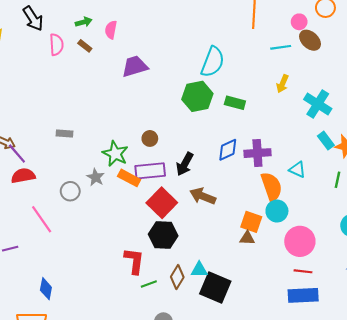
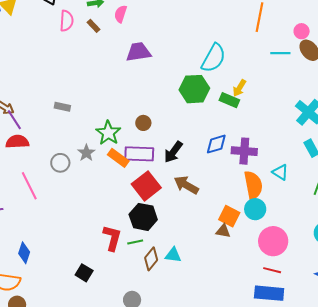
yellow arrow: (282, 84) -> (239, 88), moved
green line: (149, 284) -> (135, 242), moved
black square: (215, 287) -> (84, 273), moved, size x0.6

